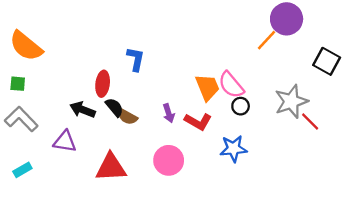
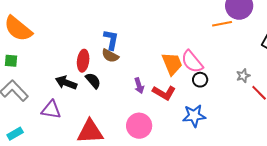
orange line: (266, 40) -> (222, 24), turned 36
gray star: (291, 101) -> (243, 76), size x0.5
brown semicircle: (127, 117) -> (110, 56), moved

